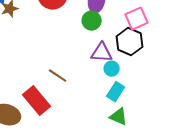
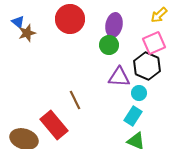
cyan circle: (112, 69) -> (139, 93), moved
brown line: (58, 76) -> (75, 100), turned 30

